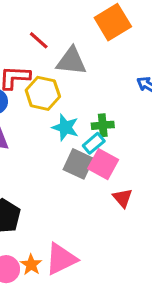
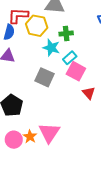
green cross: (103, 125) -> (66, 34), moved
gray square: (78, 164) -> (44, 77), moved
pink triangle: (61, 259) -> (49, 133), turned -30

